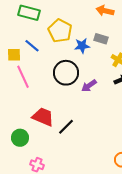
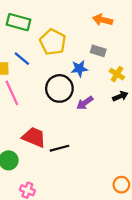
blue star: (82, 46) -> (79, 69), moved
black line: (66, 127) -> (59, 148), turned 30

